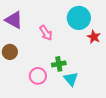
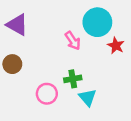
pink arrow: (46, 33) -> (73, 41), moved

